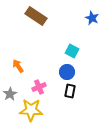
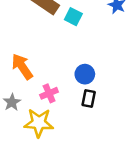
cyan square: (72, 51) -> (73, 17), moved
orange arrow: (18, 66) -> (22, 66), size x1.5

